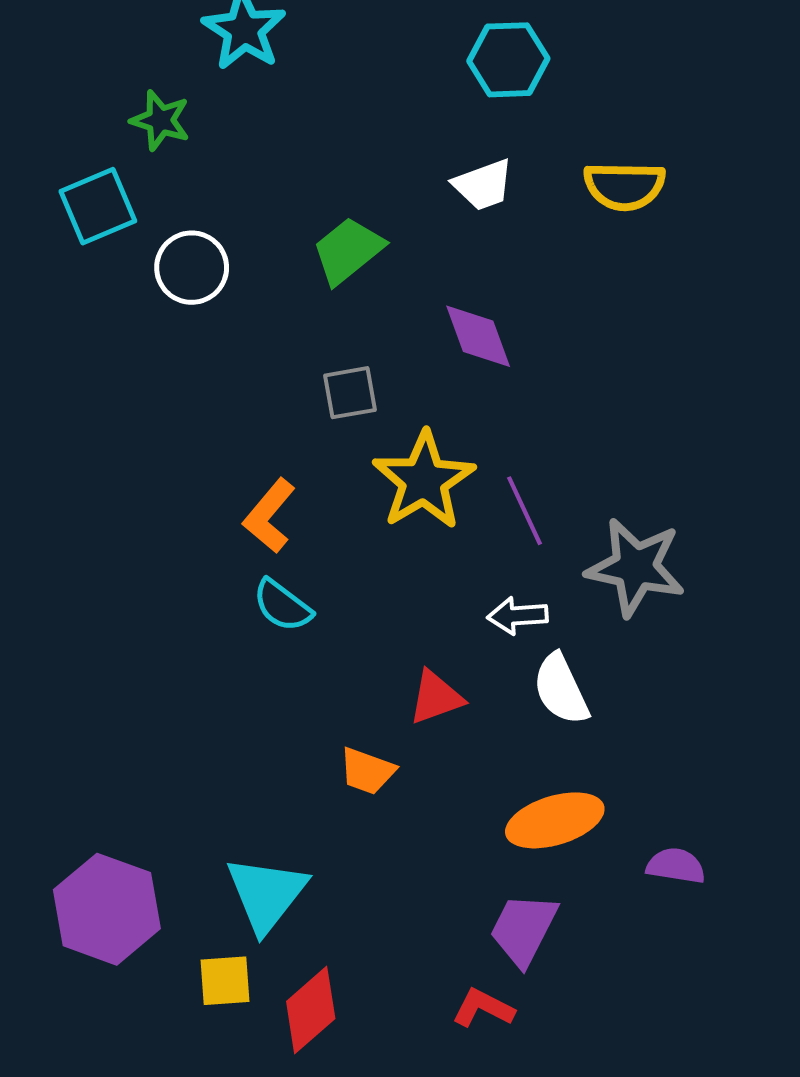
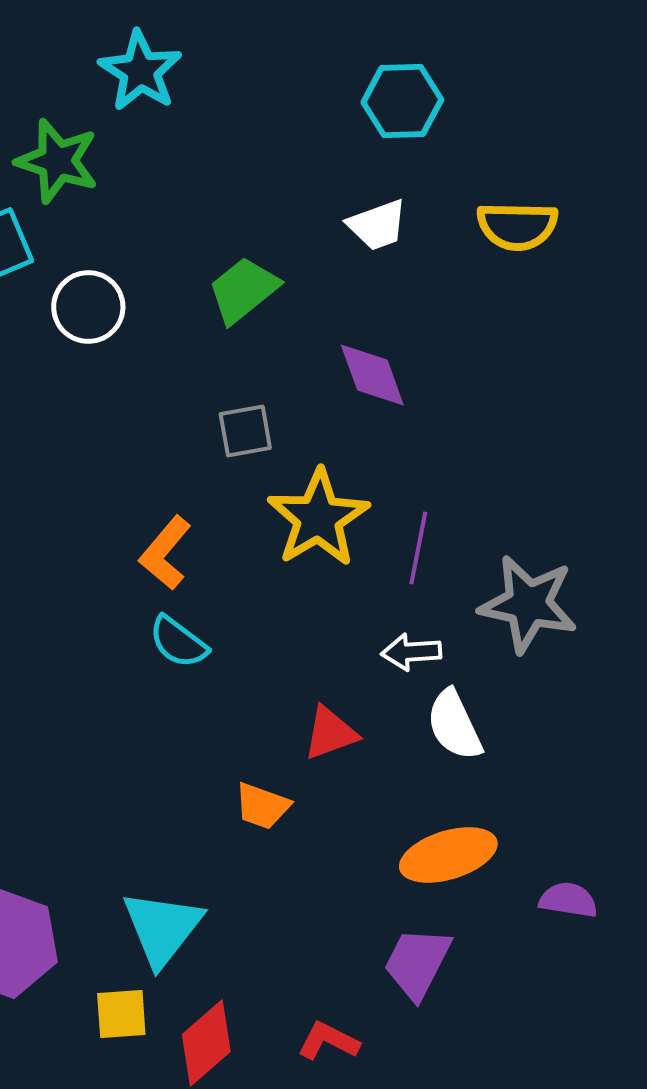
green star: (160, 120) -> (57, 161), size x1.4
purple line: (525, 511) -> (418, 548), turned 36
red L-shape: (483, 1008) -> (328, 1041), moved

